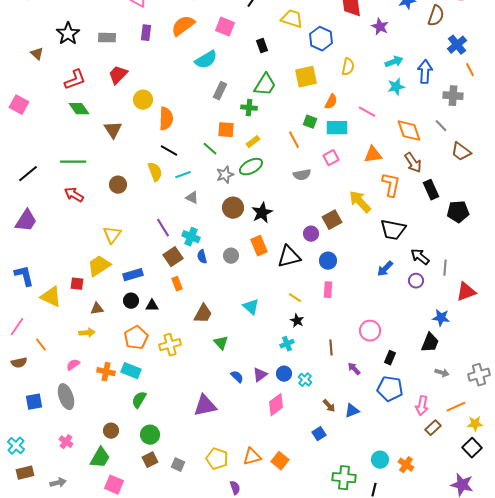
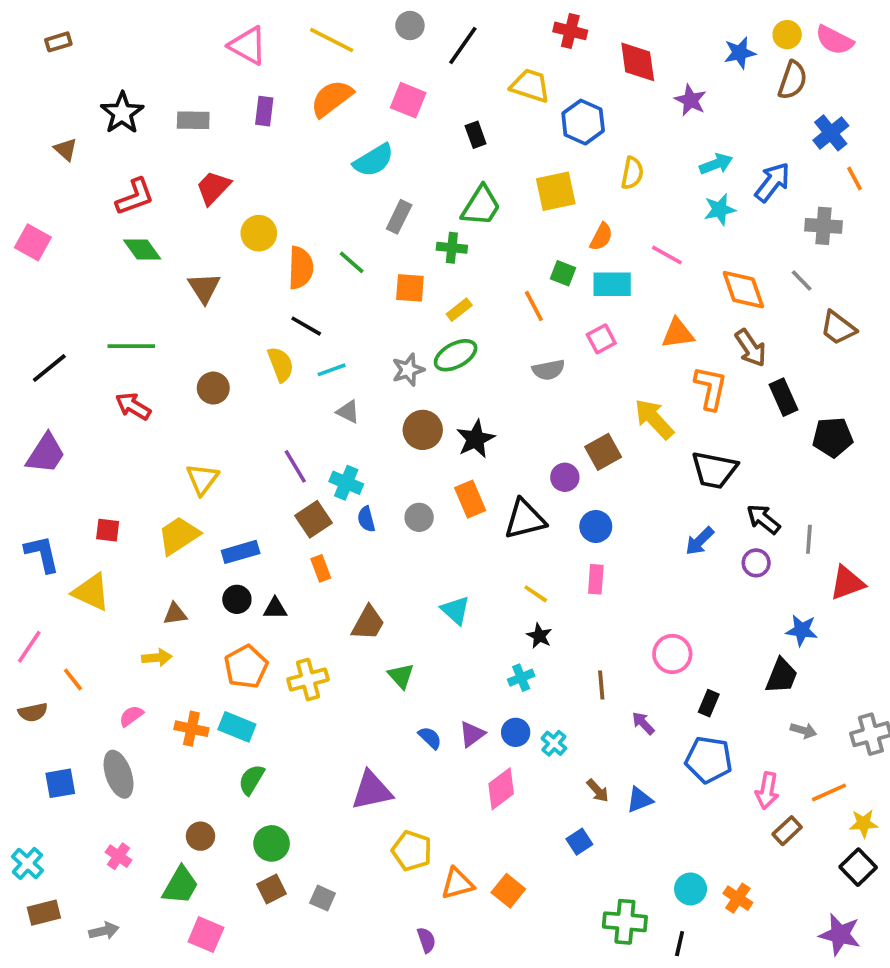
blue arrow: (425, 72) -> (773, 182), turned 35
green line: (210, 149) -> (352, 262), moved
red square: (77, 284) -> (108, 530), moved
yellow pentagon: (217, 459) -> (412, 851), moved

